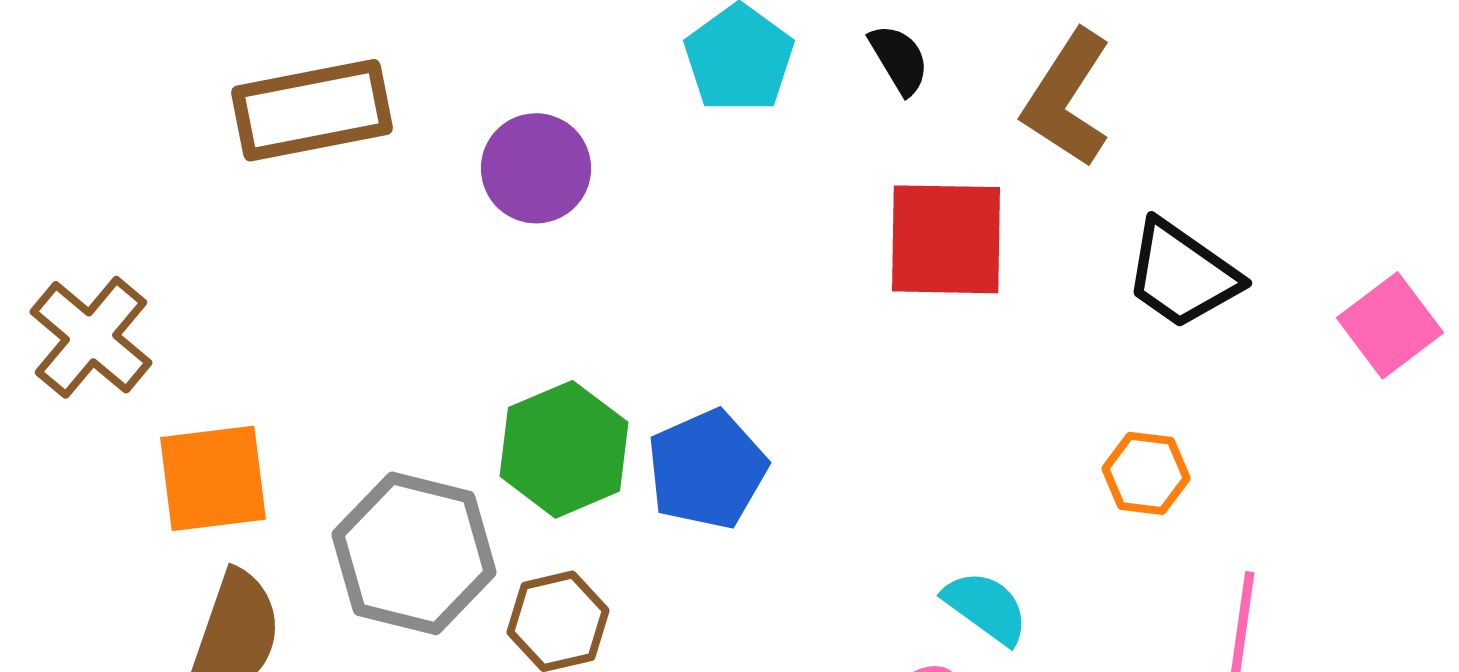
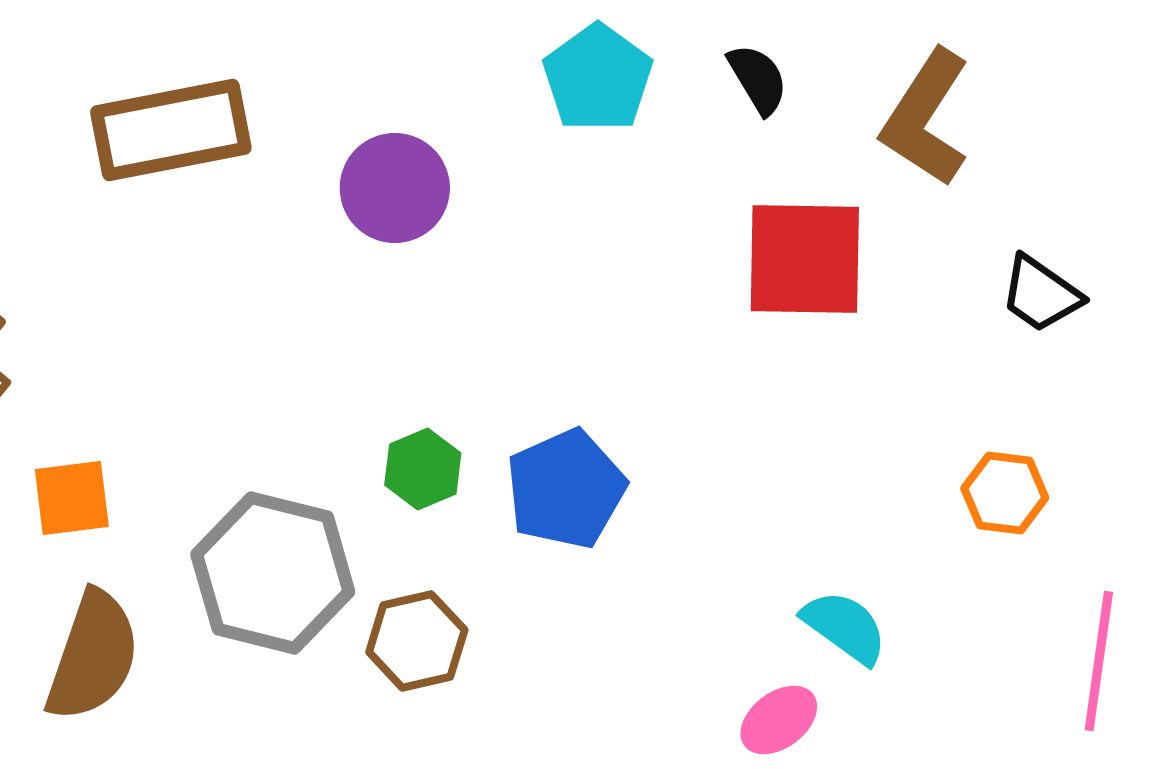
black trapezoid: (1182, 274) -> (1041, 294), size x0.7
green hexagon: (564, 449) -> (423, 469), size x0.6
orange square: (213, 478) -> (72, 498), size x0.7

